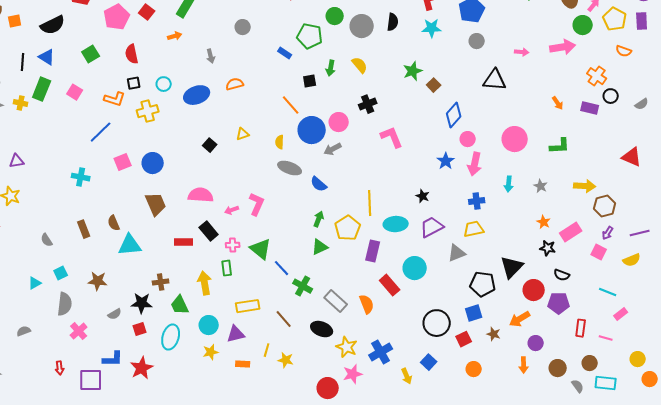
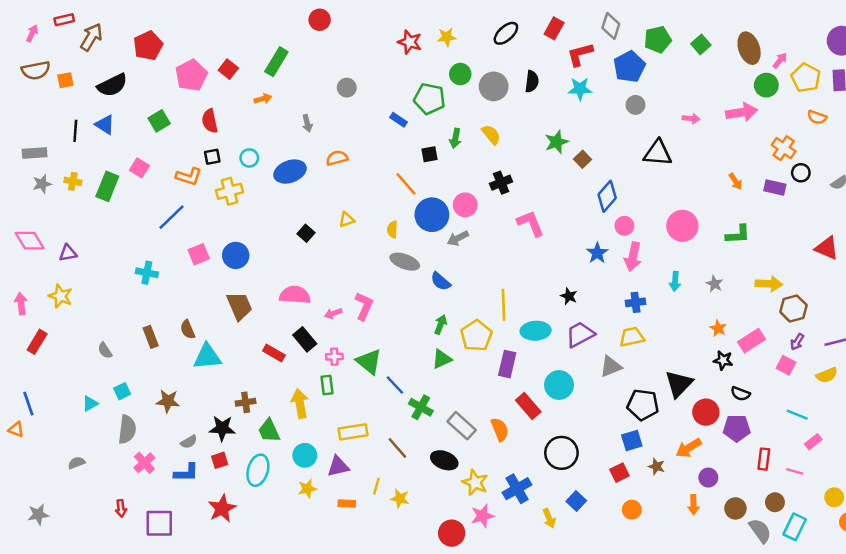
green rectangle: (42, 89) -> (107, 186), moved
red rectangle: (184, 242) -> (274, 353), turned 30
black circle: (437, 323) -> (561, 453), moved
blue L-shape: (113, 359) -> (186, 473), moved
cyan rectangle: (606, 383) -> (795, 527), turned -70
gray semicircle: (578, 386) -> (760, 531), size x1.5

